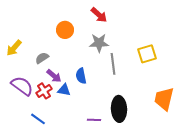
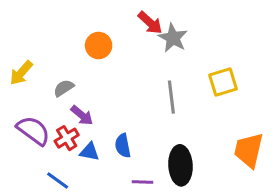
gray star: (99, 43) -> (173, 38), moved, turned 30
blue semicircle: (81, 76) -> (123, 146), moved
blue triangle: (64, 90) -> (89, 152), moved

